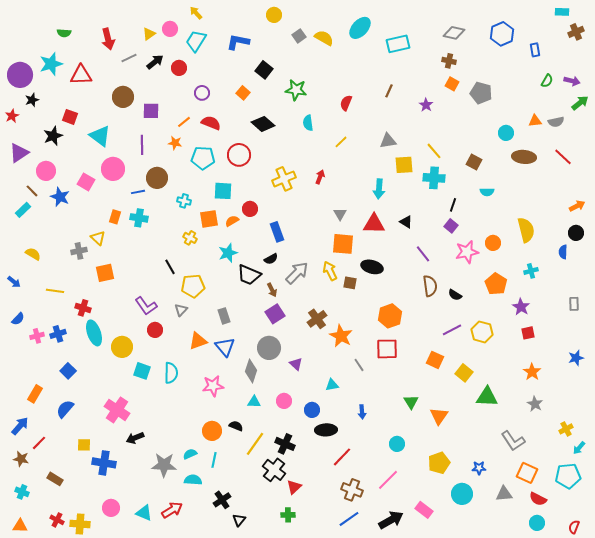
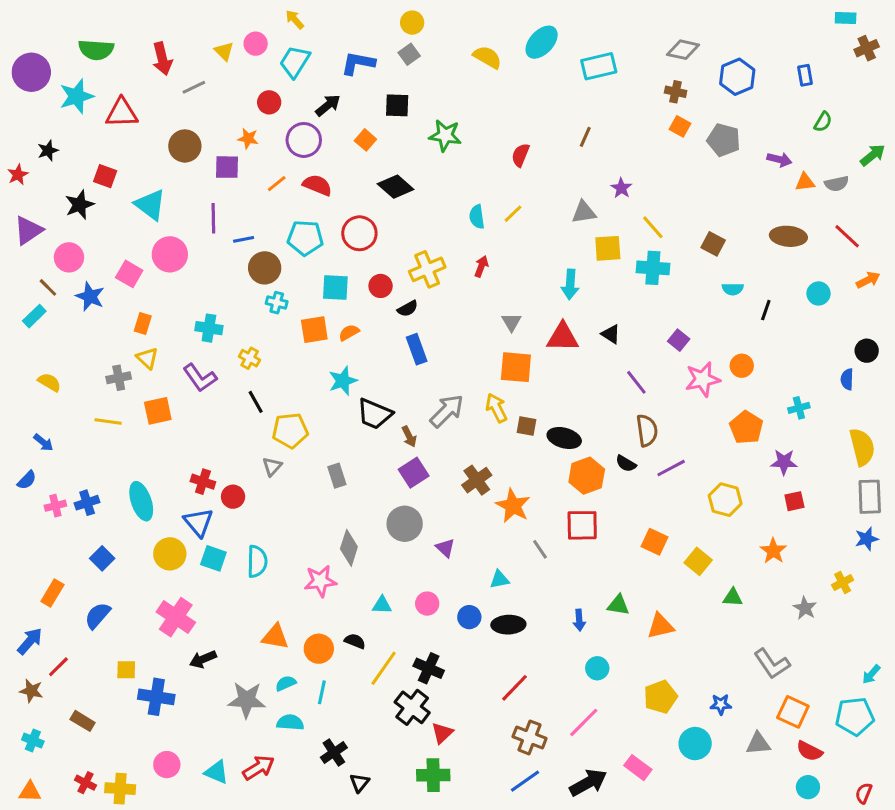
green semicircle: (64, 33) -> (96, 50), size x1.6
yellow triangle: (149, 34) -> (224, 51), turned -40
blue hexagon: (502, 34) -> (737, 77), moved
gray square: (299, 36) -> (409, 54), moved
black arrow: (155, 62) -> (328, 105), moved
black square: (264, 70) -> (397, 105), turned -36
purple circle: (20, 75) -> (31, 72), moved
purple arrow: (572, 81) -> (779, 160), moved
purple circle: (202, 93) -> (304, 140), size x1.5
purple star: (426, 105) -> (621, 188), moved
cyan semicircle: (308, 123) -> (477, 217), moved
cyan circle: (506, 133) -> (819, 293), moved
orange star: (175, 143) -> (248, 138), moved
brown circle: (157, 178) -> (265, 268), moved
blue line: (138, 192) -> (244, 239), moved
black line: (453, 205) -> (766, 310), moved
orange arrow: (577, 206) -> (868, 280), moved
red circle: (250, 209) -> (381, 286), moved
orange rectangle: (115, 217) -> (143, 324), moved
yellow semicircle: (526, 230) -> (862, 447), moved
yellow cross: (190, 238) -> (250, 358), moved
black semicircle: (271, 259) -> (408, 309), moved
black ellipse: (372, 267) -> (564, 438), moved
blue arrow: (14, 282) -> (43, 442), moved
yellow line: (55, 291) -> (108, 421), moved
black semicircle: (455, 295) -> (626, 464), moved
gray rectangle: (574, 304) -> (870, 497), moved, size x1.6
purple L-shape: (146, 306) -> (200, 378), moved
purple star: (521, 307) -> (784, 462), turned -30
red cross: (83, 308) -> (203, 482), moved
purple line: (452, 330) -> (671, 468), moved
orange triangle: (198, 341) -> (275, 637), moved, turned 30
yellow circle: (122, 347) -> (170, 554), moved
blue triangle: (225, 347) -> (198, 522), moved
gray diamond: (251, 371) -> (349, 548), moved
orange star: (532, 372) -> (773, 551), moved
green triangle: (487, 397) -> (733, 598), size x0.6
green triangle: (411, 402) -> (618, 605), turned -49
blue arrow: (362, 412) -> (579, 620), moved
orange triangle: (439, 416) -> (660, 626), turned 42
yellow cross: (566, 429) -> (843, 582), moved
black ellipse: (326, 430) -> (508, 625), moved
green cross: (288, 515) -> (433, 775), size x1.5

